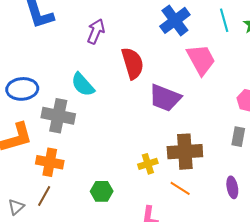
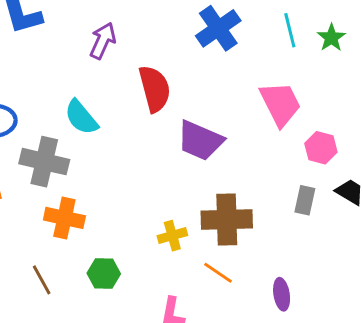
pink trapezoid: (201, 60) -> (280, 104), moved
orange cross: (50, 162) -> (64, 218), moved
purple ellipse: (232, 187) -> (282, 294), moved
brown line: (44, 196) -> (42, 280), moved, turned -60

